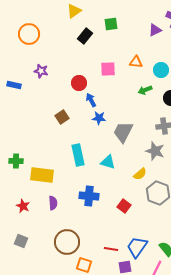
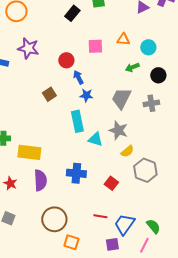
purple star: (41, 71) -> (28, 48), size x1.5
gray trapezoid: (123, 132) -> (121, 98), moved
gray star: (155, 151) -> (118, 130), moved
cyan rectangle: (78, 155) -> (77, 121), moved
purple semicircle: (53, 203) -> (40, 180), size x1.5
red line: (111, 249) -> (100, 216), moved

